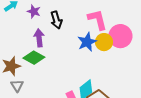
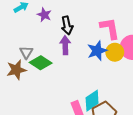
purple arrow: (39, 38) -> (65, 45), moved
gray triangle: (17, 86) -> (26, 52), moved

